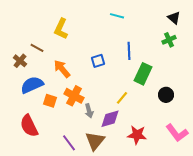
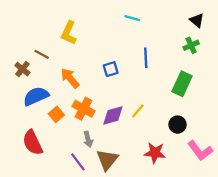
green rectangle: (143, 74) -> (182, 84), moved
black circle: (166, 95) -> (177, 125), moved
orange square: (50, 101) -> (56, 114), turned 32
gray arrow: (89, 111) -> (88, 139), moved
purple diamond: (110, 119) -> (113, 115), moved

